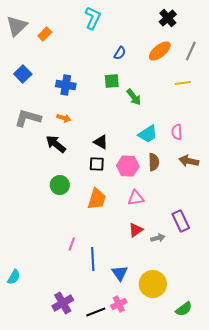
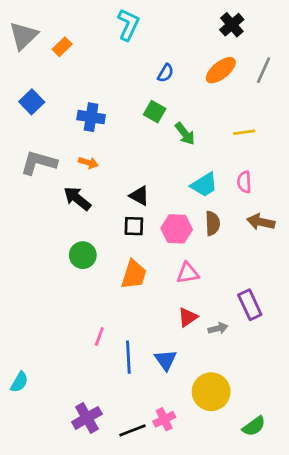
green square: (112, 81) -> (155, 112), turned 35
yellow line: (183, 83) -> (244, 132), moved
blue triangle: (120, 273) -> (166, 360), moved

